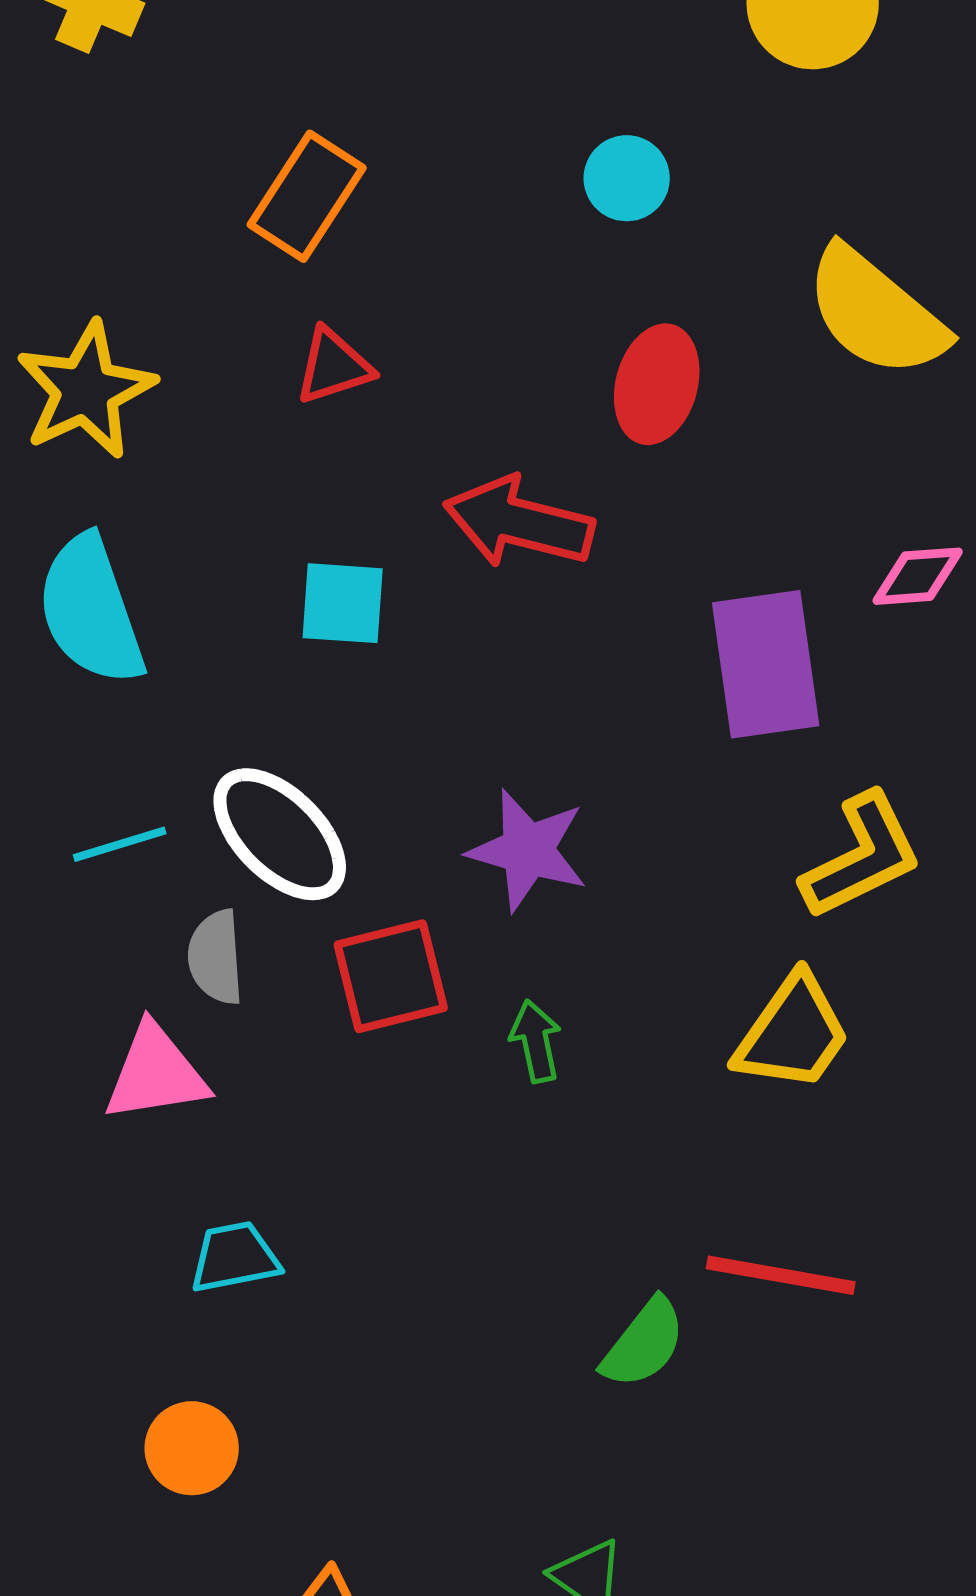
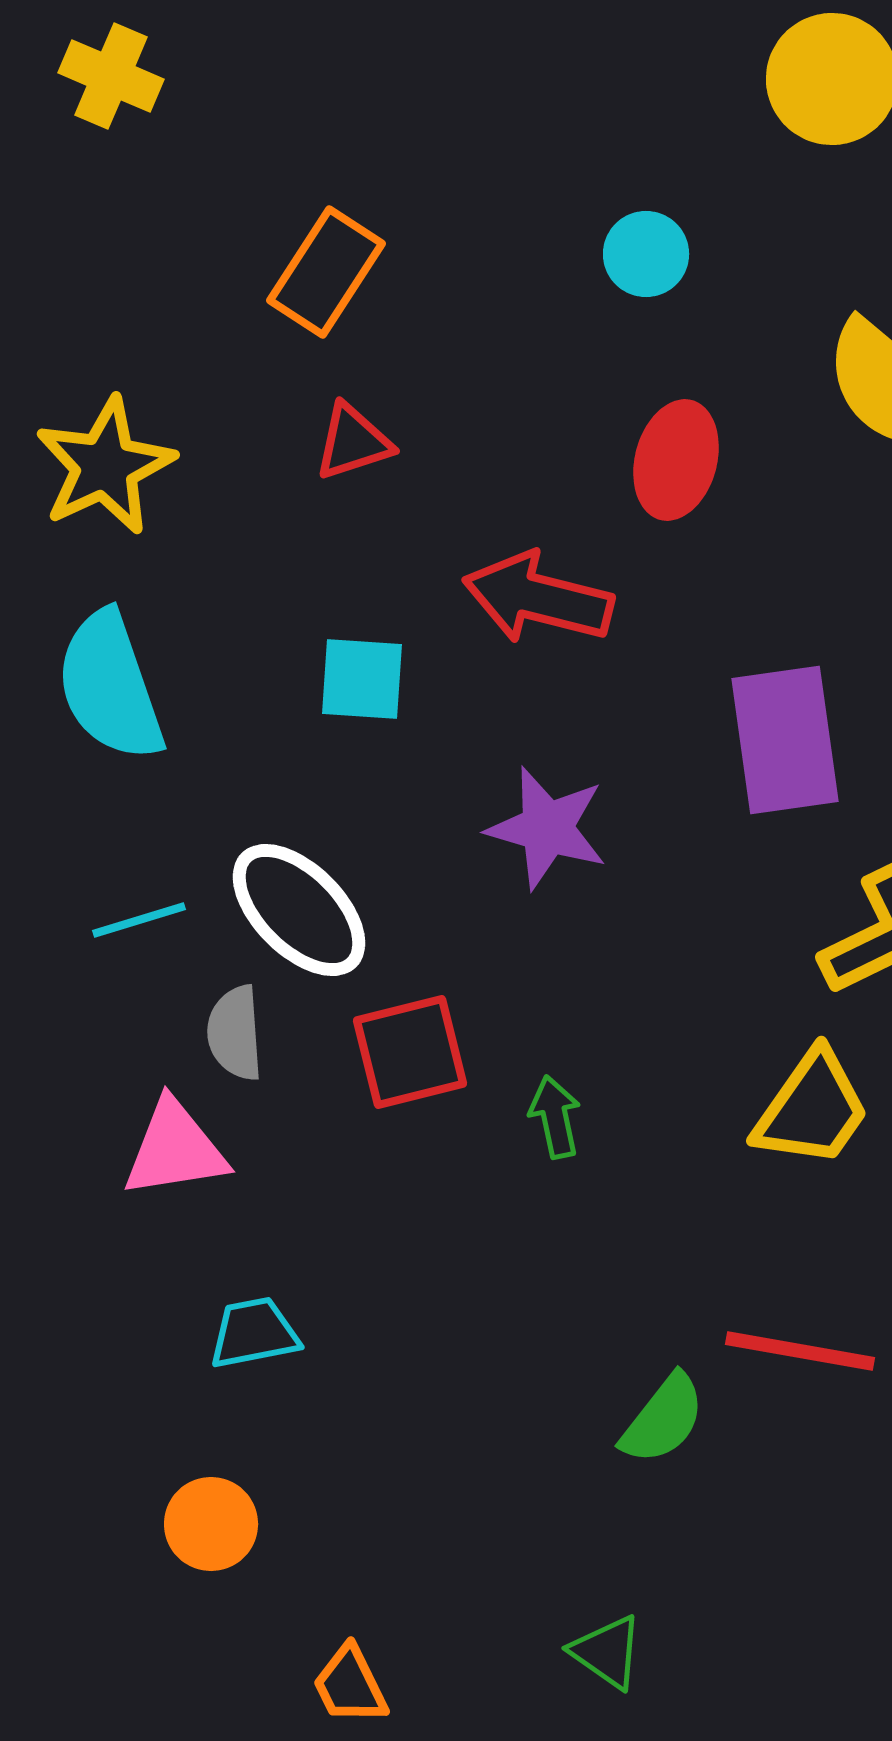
purple star: (528, 850) -> (547, 828), moved

